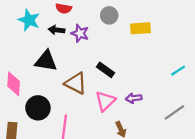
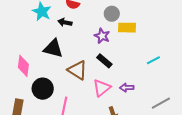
yellow rectangle: (140, 28) -> (127, 28), moved
purple star: (80, 33) -> (102, 36), moved
cyan line: (178, 71) -> (153, 60), moved

